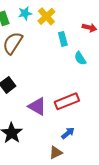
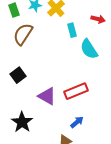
cyan semicircle: (80, 58) -> (89, 49), size x1.5

